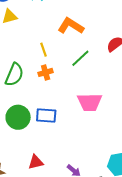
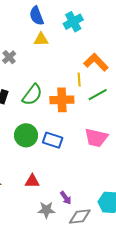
yellow line: (43, 50) -> (79, 80), moved
orange cross: (46, 72) -> (62, 100), size x1.6

